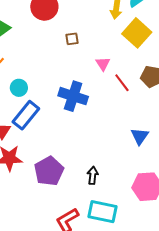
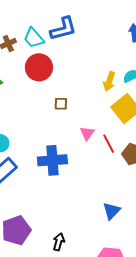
red line: (122, 83) -> (109, 144), moved
blue cross: (73, 96) -> (52, 160), turned -32

